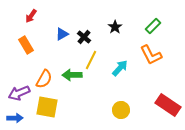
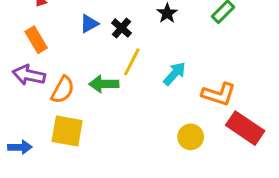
orange L-shape: (151, 55) -> (219, 94), moved, turned -45
purple arrow: (19, 93) -> (29, 75), moved, turned 35
yellow circle: (121, 110) -> (191, 137), moved

